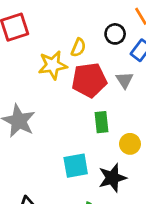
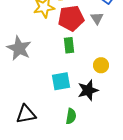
green rectangle: (101, 122) -> (69, 45), moved

